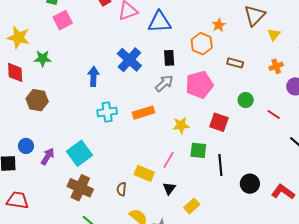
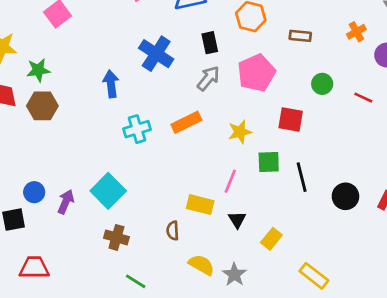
brown hexagon: (37, 100) -> (42, 106), moved
brown cross: (80, 188) -> (116, 237), size x0.7

